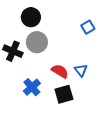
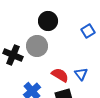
black circle: (31, 17) -> (48, 21), moved

